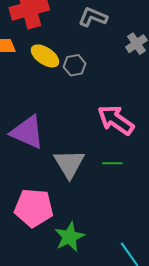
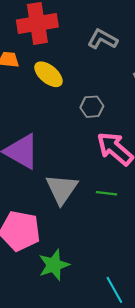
gray hexagon: (75, 65) -> (92, 107), moved

